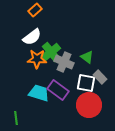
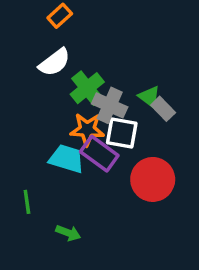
orange star: (37, 59) -> (87, 129), moved
gray rectangle: (100, 77) -> (163, 109), moved
white square: (86, 83) -> (122, 133), moved

